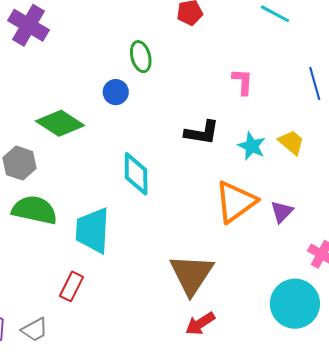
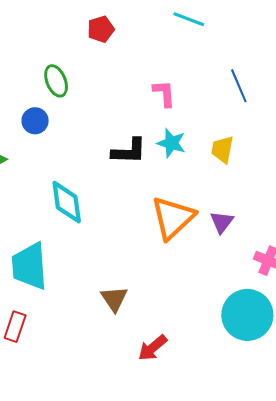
yellow trapezoid: (291, 142) -> (222, 149), turned -112
cyan star: (252, 146) -> (171, 143), moved
brown triangle: (191, 274) -> (114, 299), moved, size x0.6

